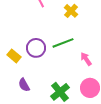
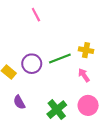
yellow cross: (71, 11) -> (86, 50), moved, turned -32

